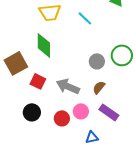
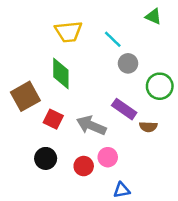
gray circle: (97, 61) -> (128, 63), moved
brown semicircle: (99, 87) -> (148, 127), moved, turned -128
purple rectangle: (109, 112) -> (124, 109), moved

